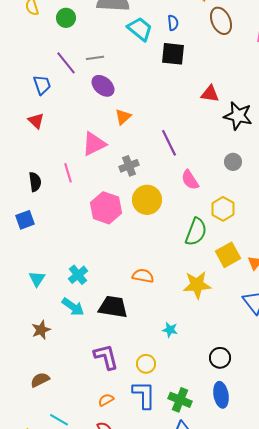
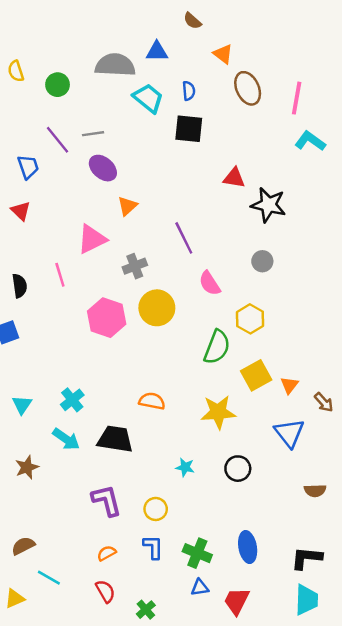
black circle: (220, 358) -> (238, 469), moved
brown semicircle: (40, 380) -> (23, 546), moved
blue L-shape: (144, 395) -> (153, 547), size x0.7

